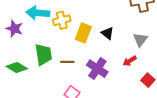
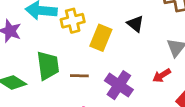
black triangle: (107, 33) -> (135, 24), moved

